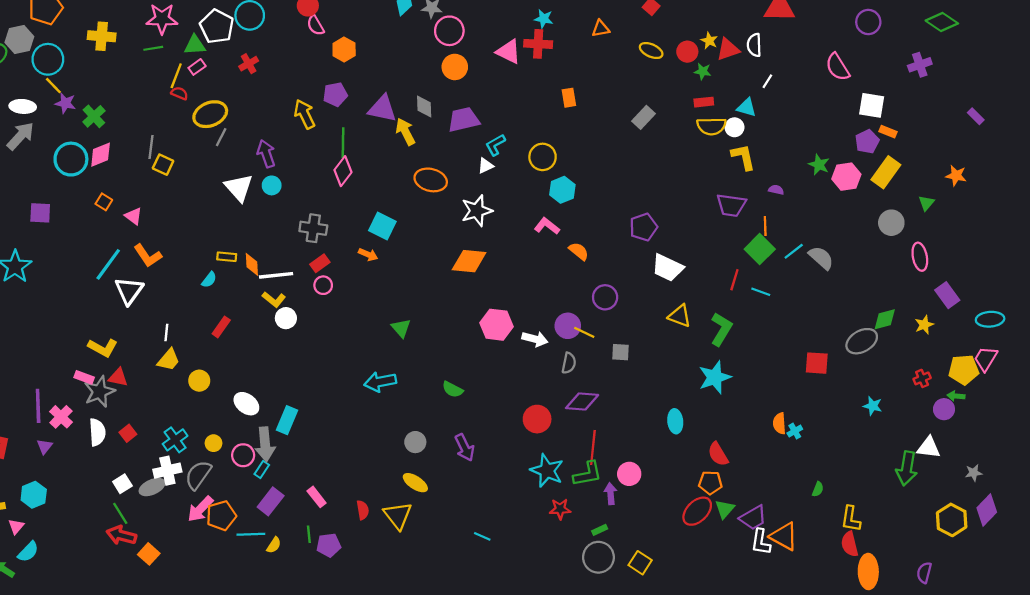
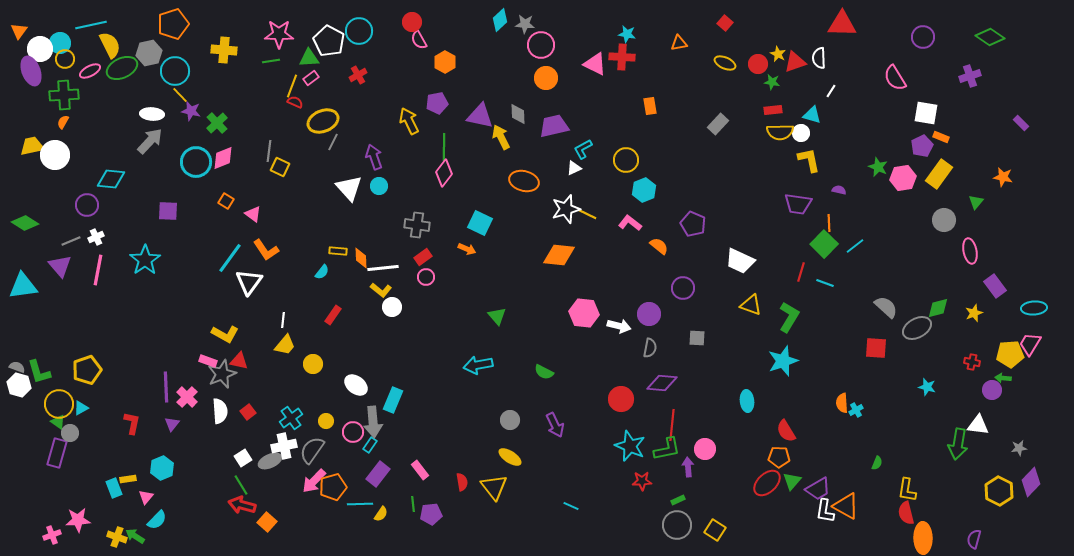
purple pentagon: (643, 227) -> (693, 224), moved, turned -30
gray semicircle: (821, 258) -> (886, 307), moved
yellow line: (584, 332) -> (587, 214), moved
red cross: (922, 378) -> (972, 362), turned 35

